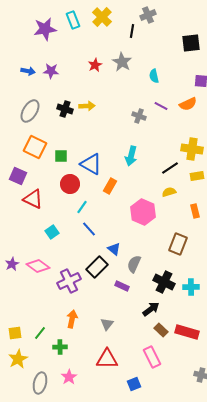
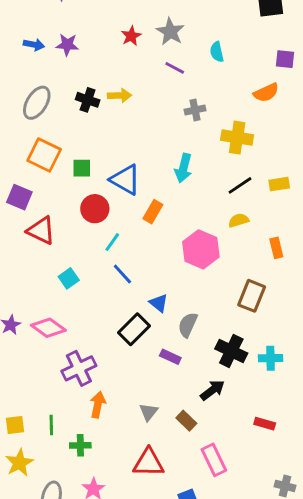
purple line: (161, 106) -> (175, 68), moved
gray cross: (139, 116) -> (195, 110), turned -32
yellow cross: (192, 149) -> (237, 138), moved
yellow rectangle: (197, 176) -> (279, 184), moved
purple cross: (69, 281) -> (79, 368), moved
brown rectangle: (161, 330) -> (186, 421), moved
red rectangle: (187, 332) -> (265, 424), size x0.6
green line: (40, 333) -> (51, 425), turned -40

